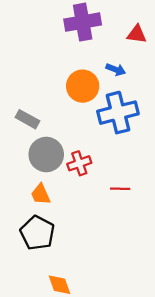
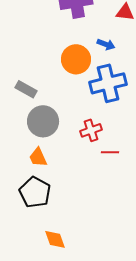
red cross: (79, 163) -> (91, 130), moved

